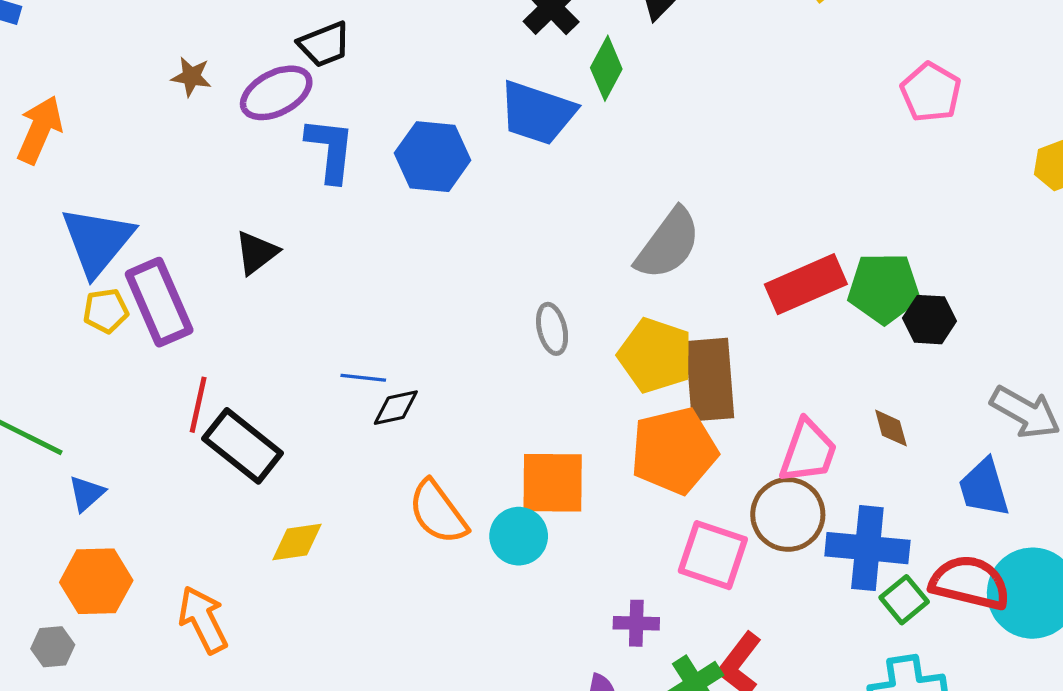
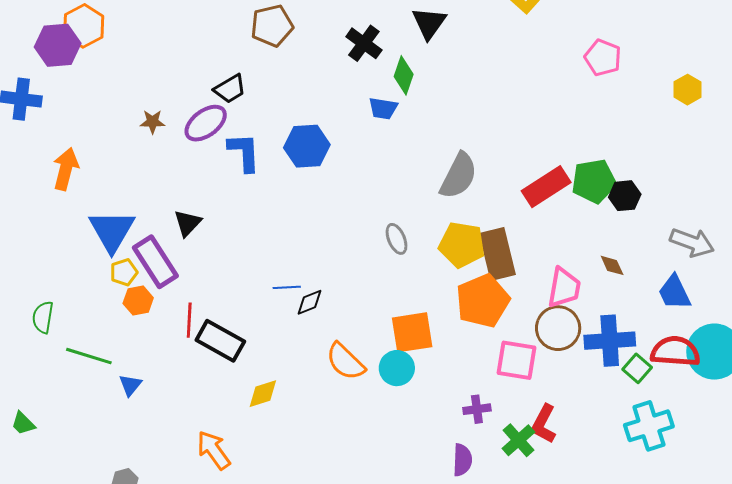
blue trapezoid: (537, 113) -> (383, 108), moved, size x0.6
black triangle: (256, 253) -> (187, 223), moved
orange hexagon: (96, 581) -> (138, 301), moved, size x0.7

